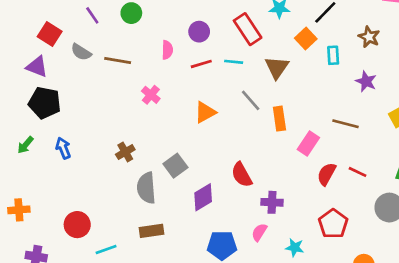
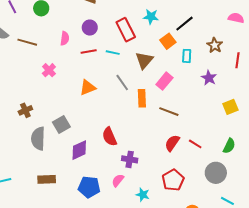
brown line: (346, 124) -> (169, 112), moved
pink rectangle: (308, 143) -> (164, 81), moved
brown rectangle: (151, 231) -> (47, 179), moved

